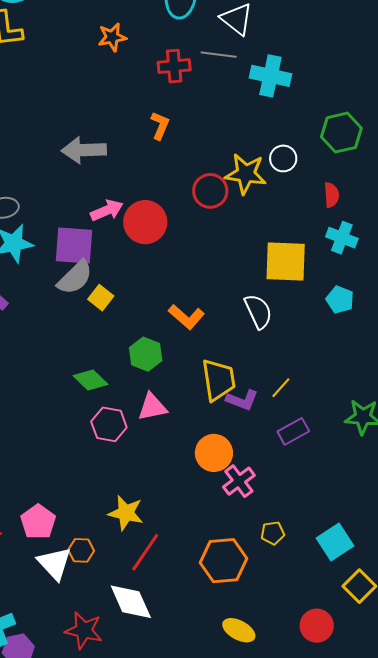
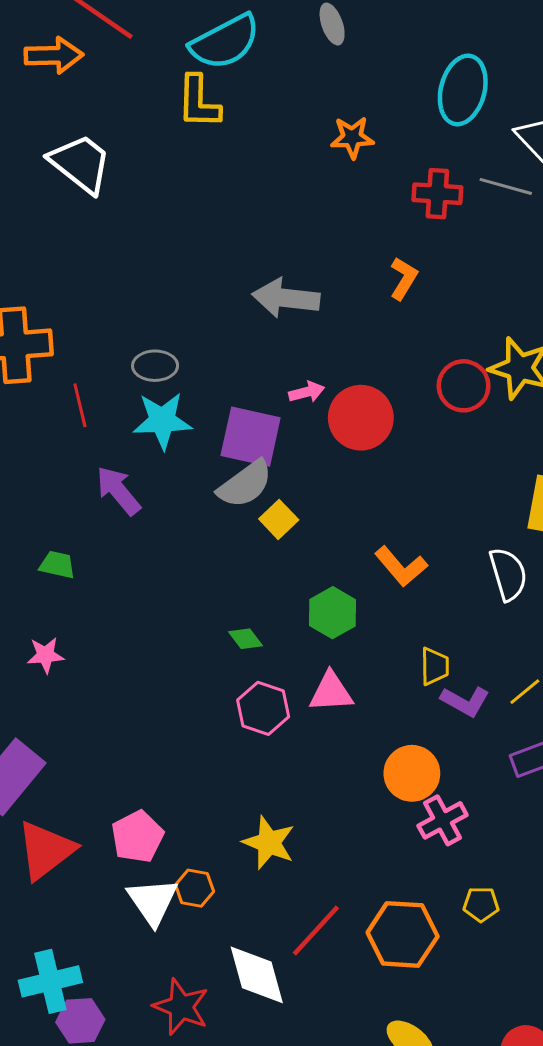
pink arrow: (107, 210) -> (307, 392), size x0.7
green diamond: (90, 380) -> (246, 639), size x0.7
yellow trapezoid: (219, 380) -> (435, 666), size x0.6
red line: (145, 552) -> (316, 931), moved

